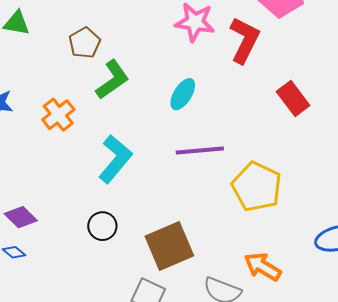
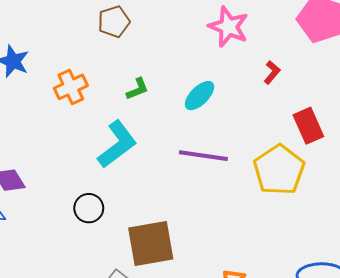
red L-shape: (245, 40) -> (272, 72), moved, size x0.5
green L-shape: (112, 80) -> (137, 89), moved, size x0.6
yellow pentagon: (257, 187) -> (279, 170), moved

